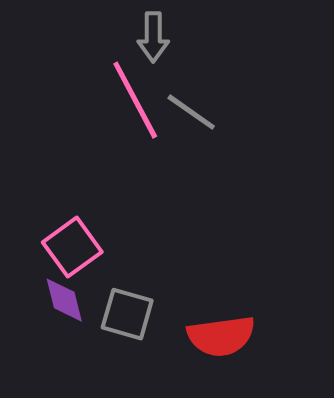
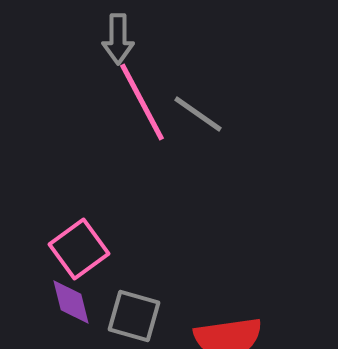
gray arrow: (153, 37) -> (118, 39), moved

